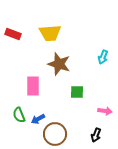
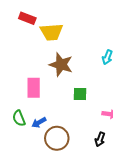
red rectangle: (13, 34) -> (27, 18), moved

